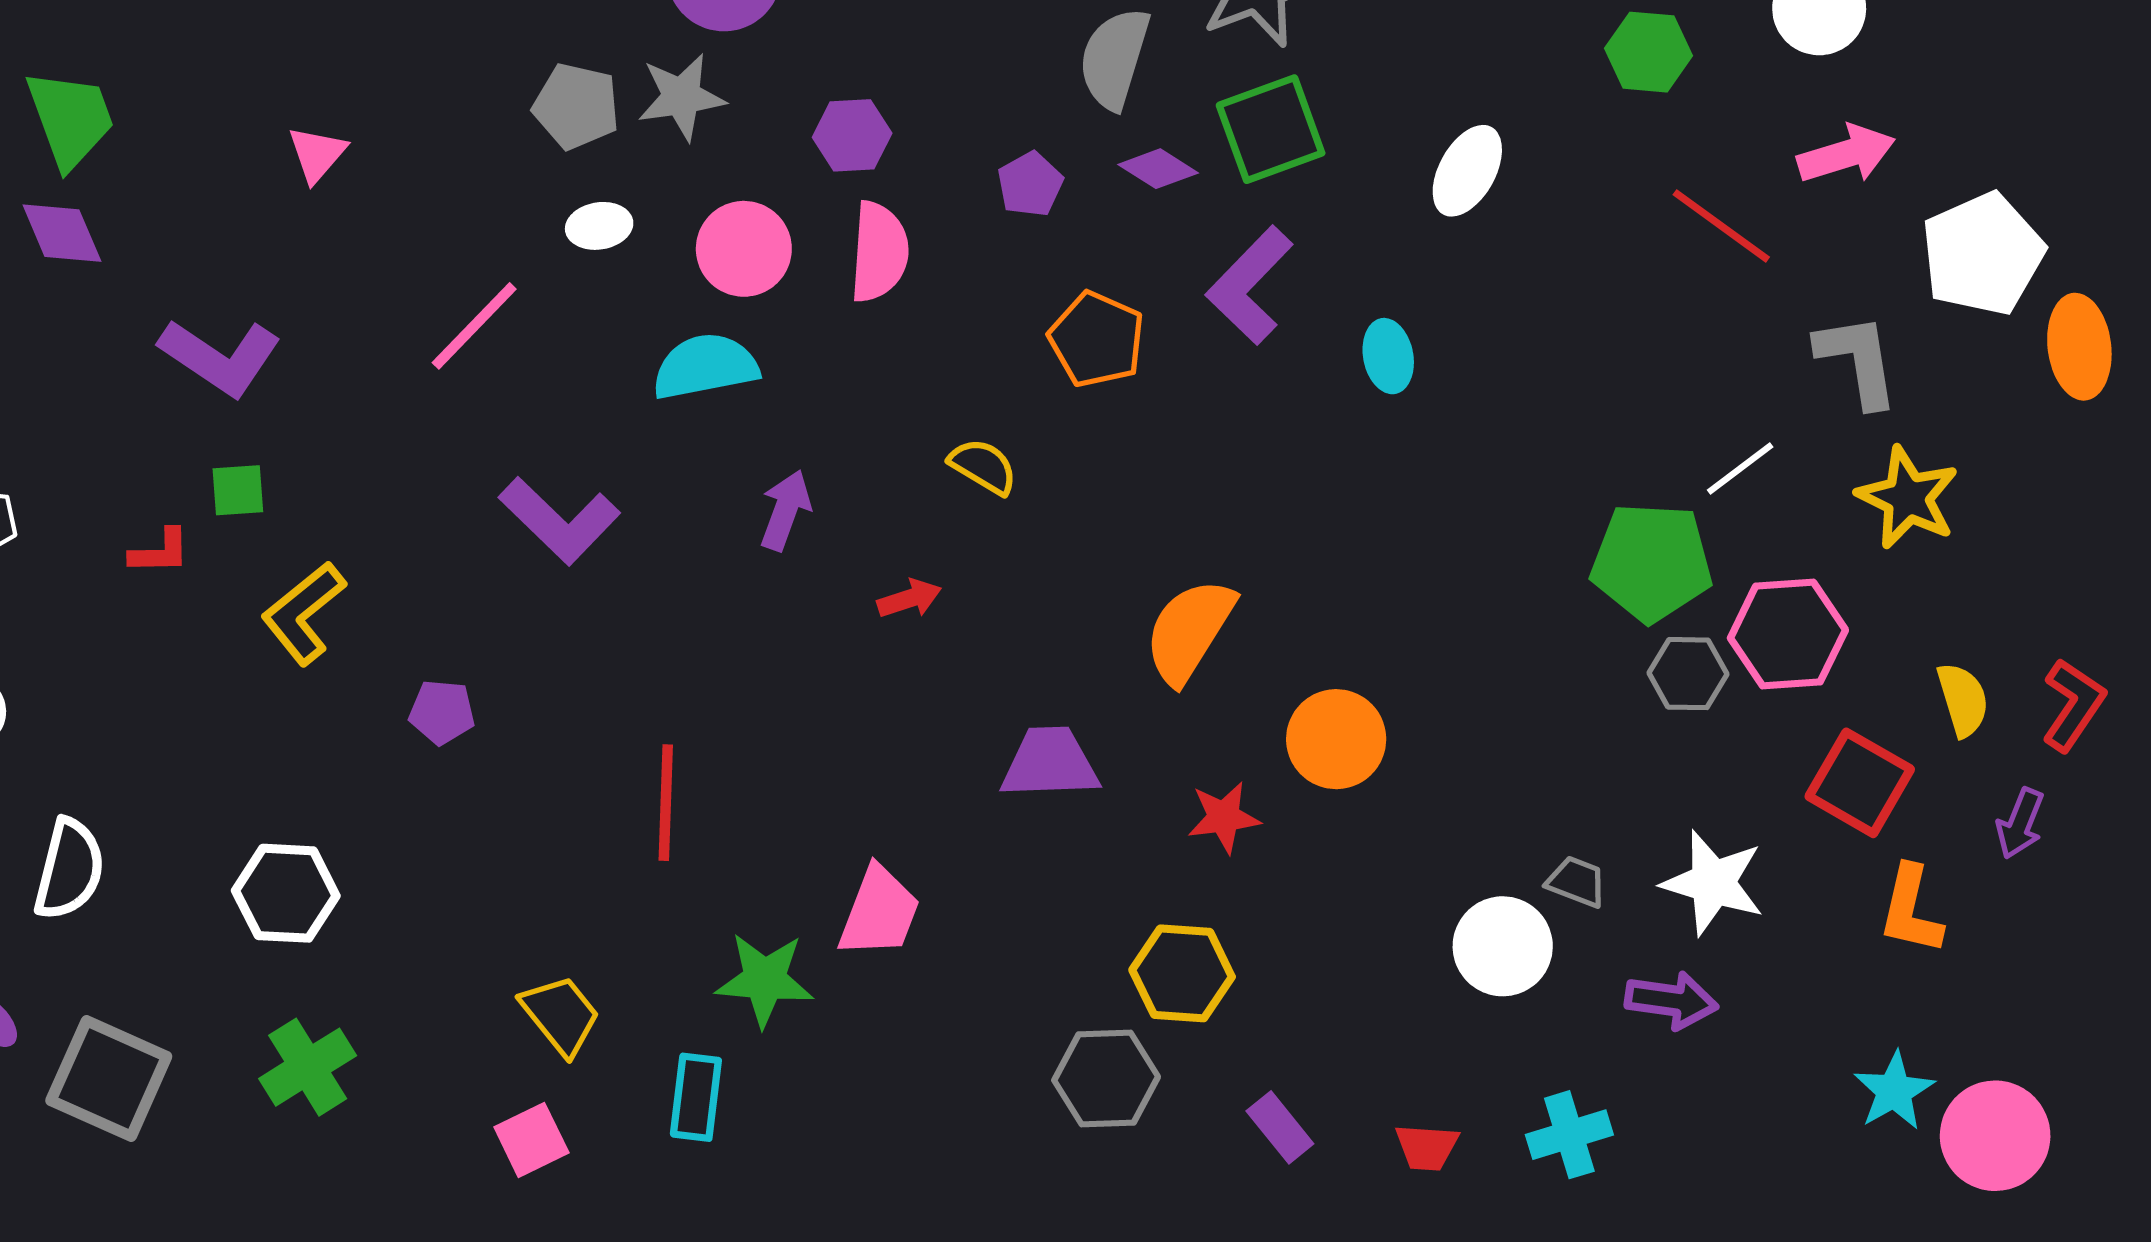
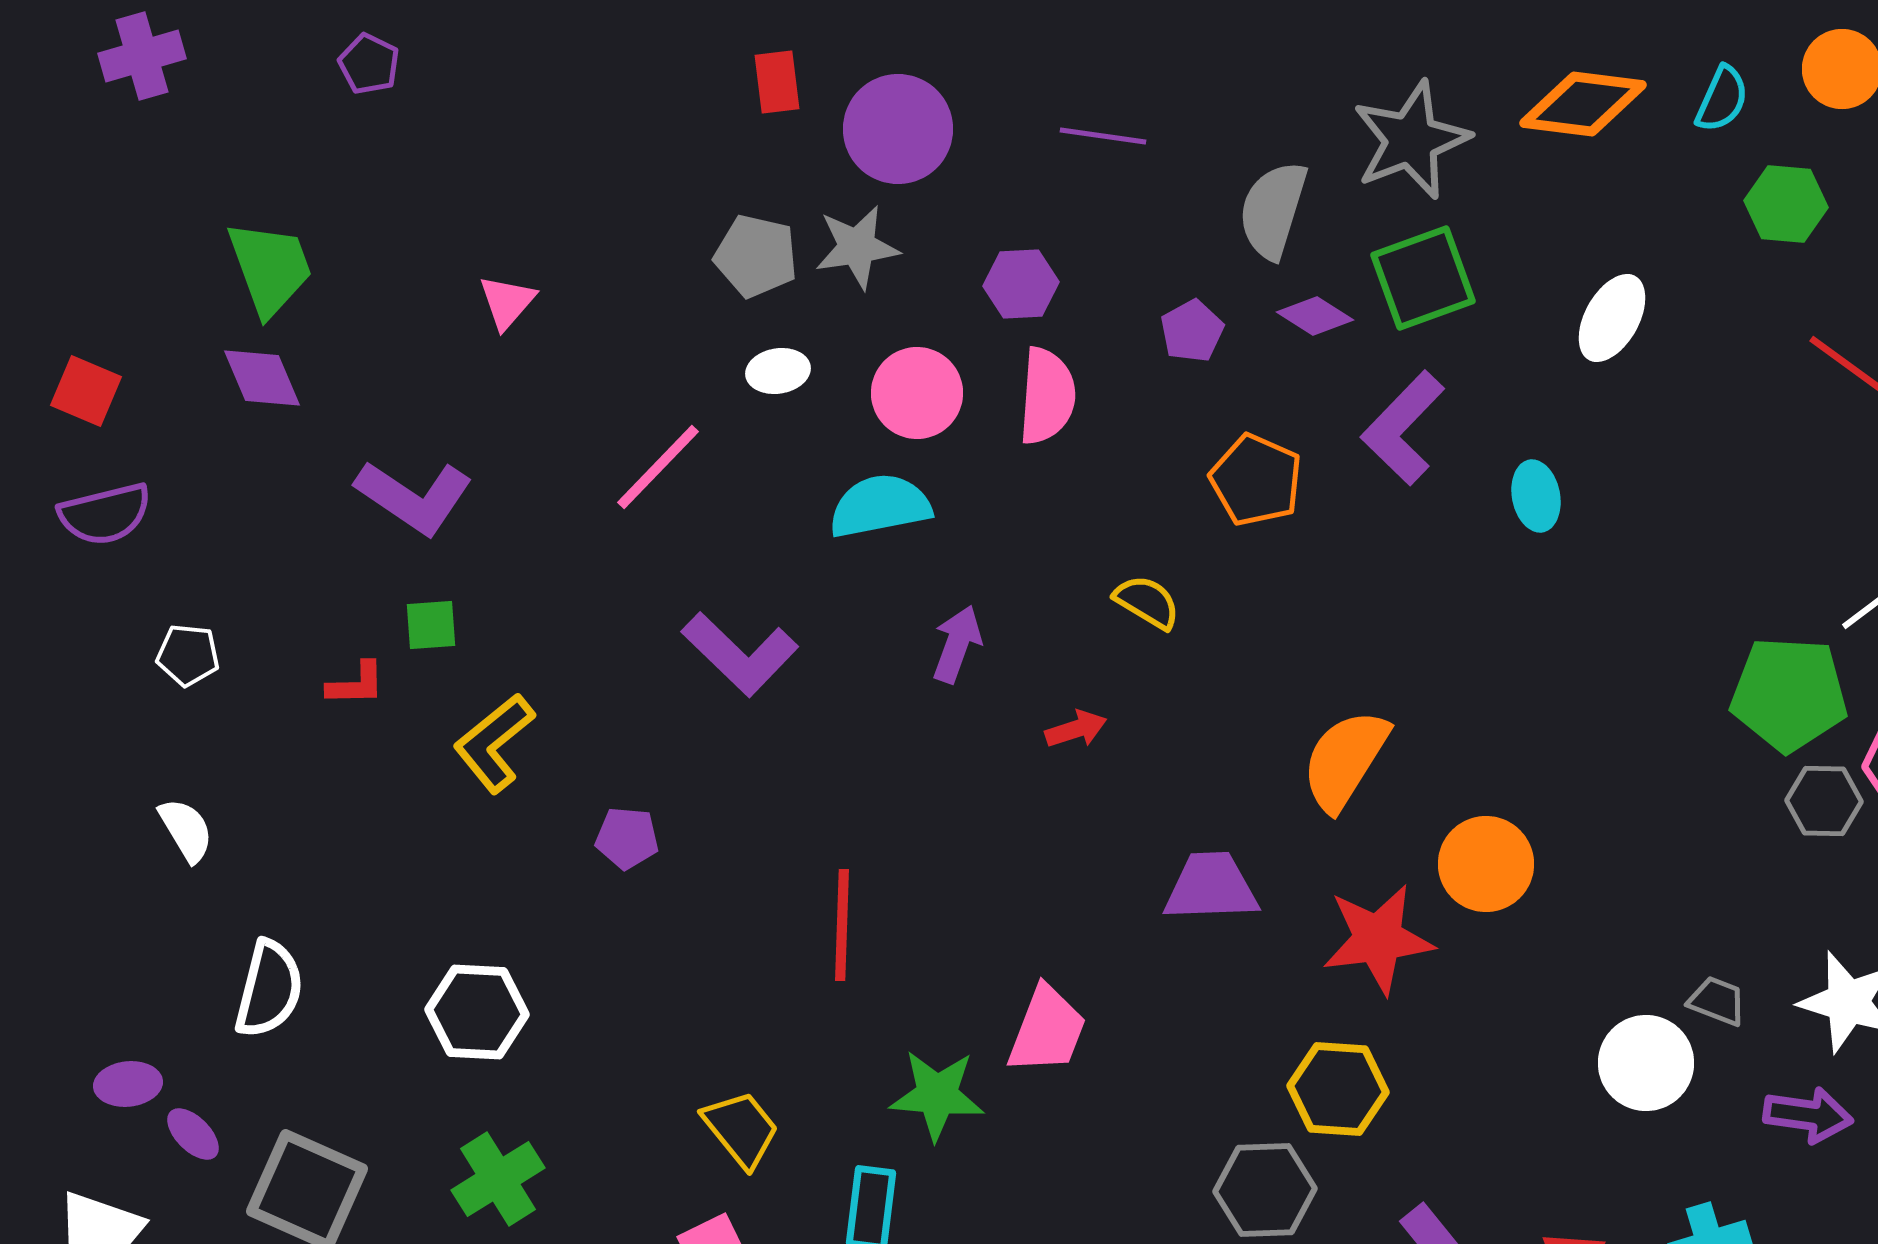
red star: (1224, 817) -> (1378, 939), size x1.6

